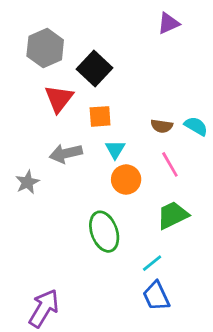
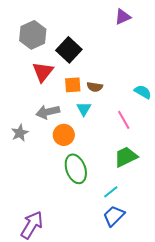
brown semicircle: (162, 126) -> (95, 87), moved
orange circle: (126, 180) -> (64, 135), moved
blue trapezoid: (156, 296) -> (114, 216), turned 70

